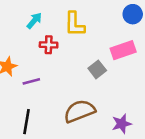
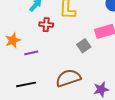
black line: (26, 122) -> (26, 84), turned 66

